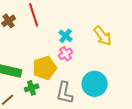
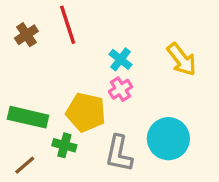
yellow pentagon: (45, 68) -> (86, 112), turned 30
green cross: (32, 88) -> (64, 145), turned 32

